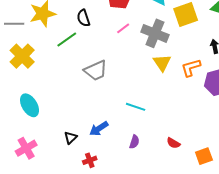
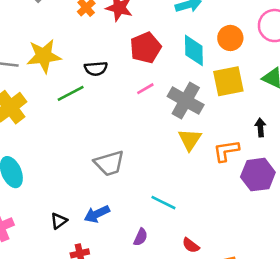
black semicircle: (83, 18) -> (96, 69), turned -84
gray trapezoid: (96, 70) -> (109, 163), moved
cyan line: (136, 107) -> (163, 203), moved

